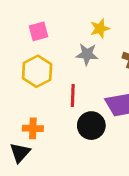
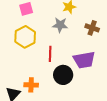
orange cross: (33, 128) -> (31, 85), moved

